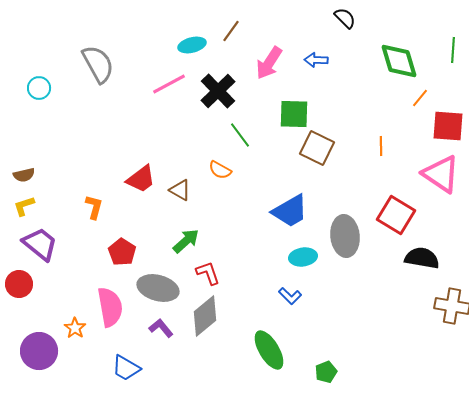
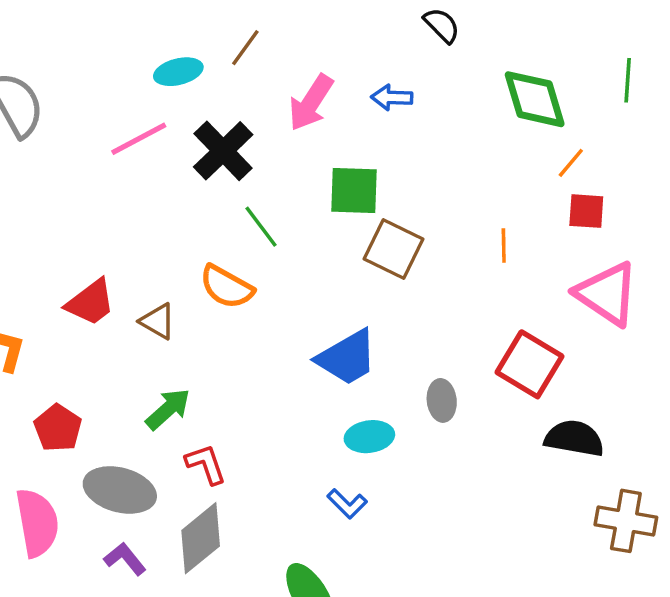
red square: (448, 126) -> (586, 211), moved, size x0.7
orange semicircle: (220, 170) -> (227, 287), size x1.4
gray ellipse: (345, 236) -> (442, 400), size x0.6

